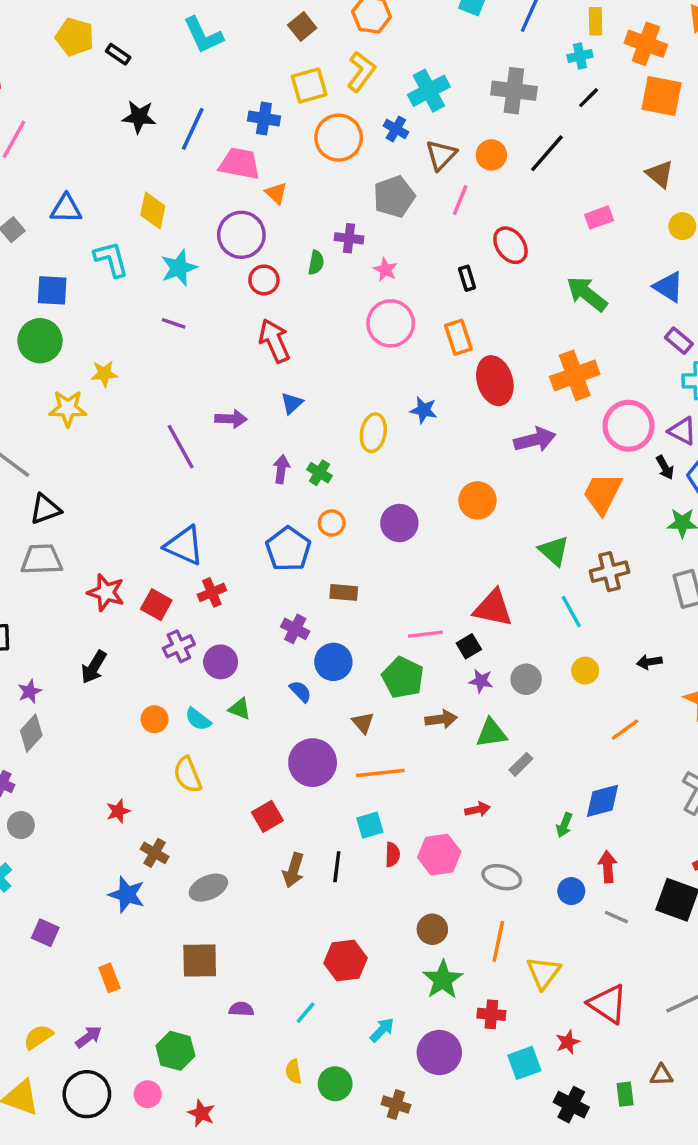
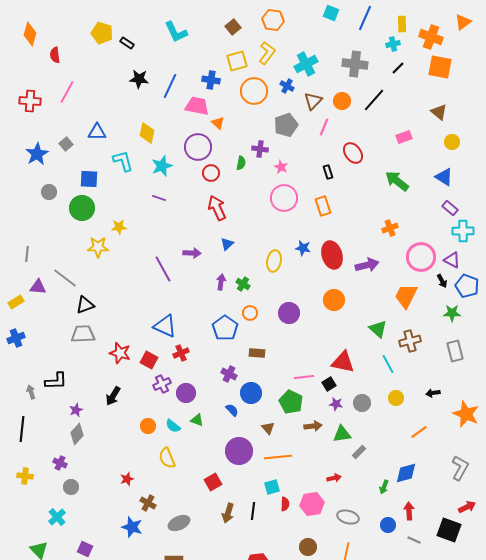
orange cross: (575, 375) -> (390, 228), size x0.6
red ellipse: (495, 381) -> (332, 255), moved

